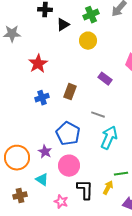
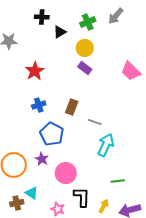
purple rectangle: (105, 79) -> (85, 68), moved
brown rectangle: (70, 92) -> (72, 107), moved
blue pentagon: (68, 134) -> (52, 134), moved
cyan triangle: (42, 180) -> (32, 193), moved
yellow arrow: (108, 188) -> (104, 206), moved

